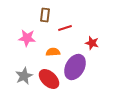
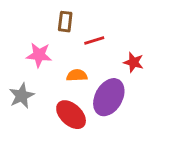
gray star: (24, 76) -> (22, 96), moved

